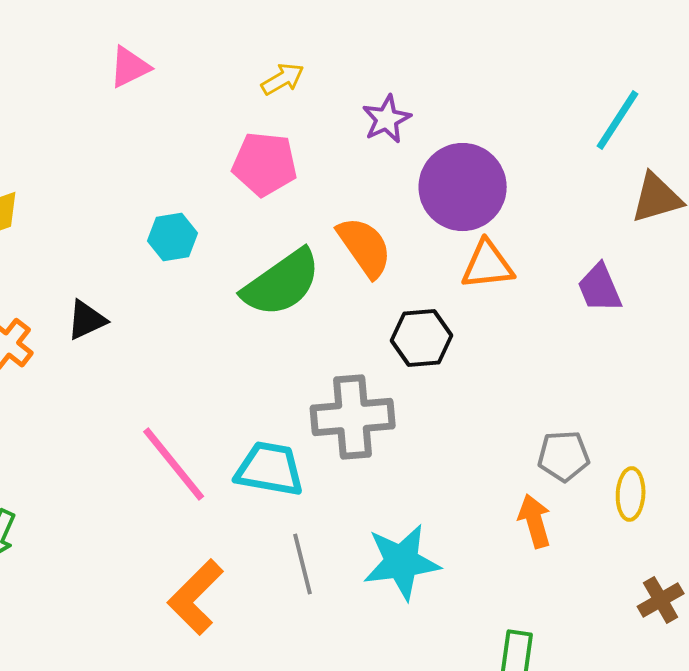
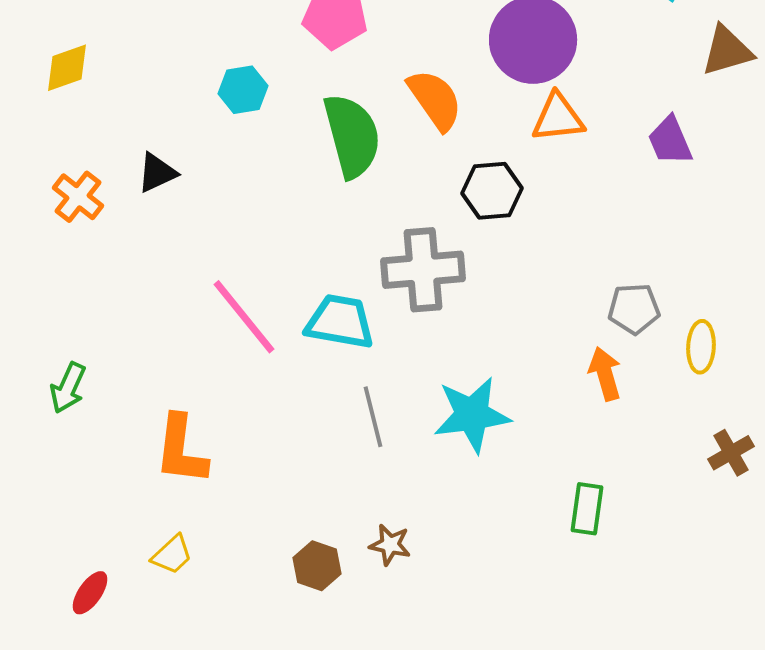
green semicircle: (282, 283) -> (352, 136), turned -70
orange L-shape: (196, 597) -> (181, 450), moved, turned -38

